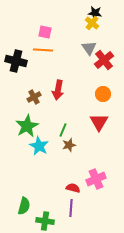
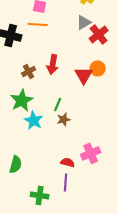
gray triangle: (89, 48) -> (84, 22), turned 35
red triangle: (99, 122) -> (84, 75), moved
green semicircle: (24, 206) -> (16, 164), moved

